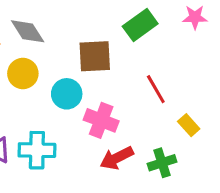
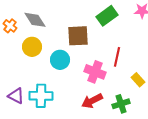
red line: (156, 89) -> (117, 57), turned 42
pink cross: (101, 120) -> (95, 72), moved

